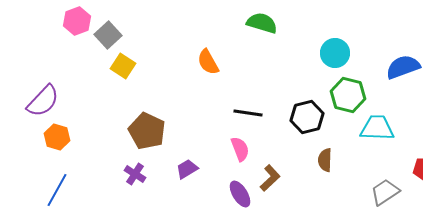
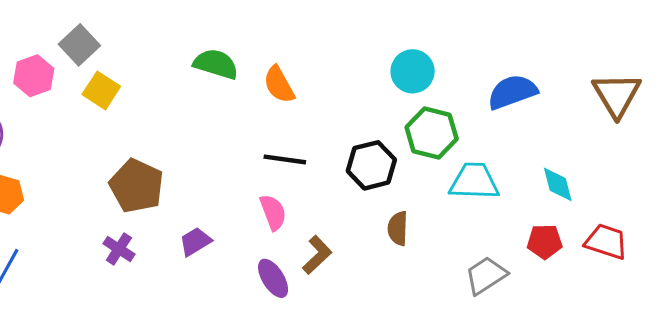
pink hexagon: (77, 21) -> (34, 76), moved
green semicircle: (262, 23) -> (216, 64), moved
orange semicircle: (208, 62) -> (279, 85), moved

